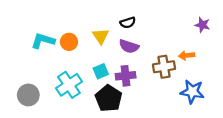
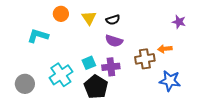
yellow triangle: (101, 36) -> (89, 18), moved
orange circle: (69, 42) -> (61, 14), moved

